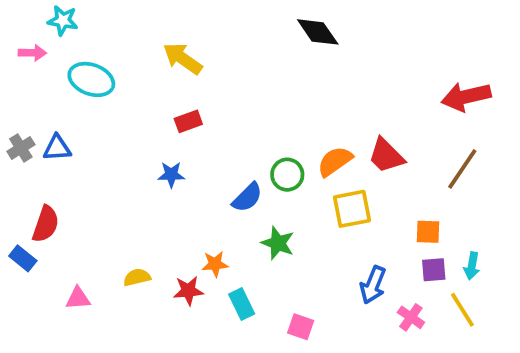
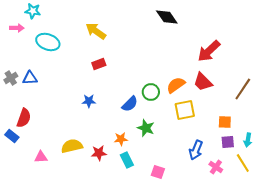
red arrow: (466, 97) -> (209, 51), moved, turned -30
blue star: (171, 175) -> (89, 101), moved
orange star: (215, 264) -> (121, 139), moved
yellow semicircle: (137, 277) -> (72, 146), size x1.5

